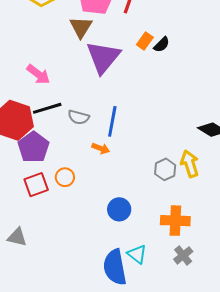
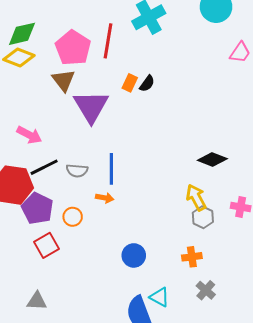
gray hexagon: (165, 169) -> (203, 217), moved
orange circle: (65, 177) -> (73, 217), moved
orange cross: (175, 221) -> (192, 257), size x0.7

